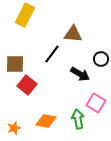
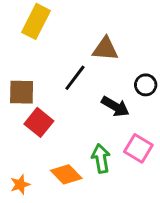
green arrow: (78, 119) -> (101, 159), moved
orange diamond: (46, 121) -> (66, 174), turned 35

